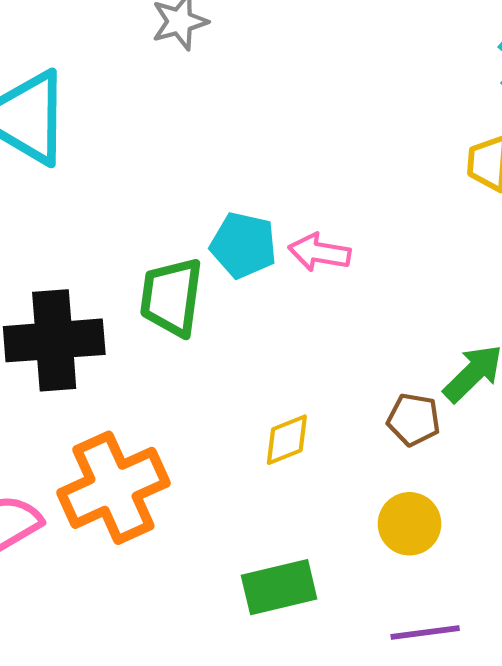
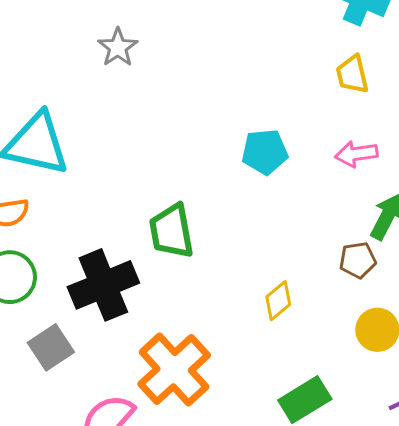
cyan pentagon: (243, 245) -> (265, 152), moved
pink arrow: (319, 252) -> (356, 154), moved

